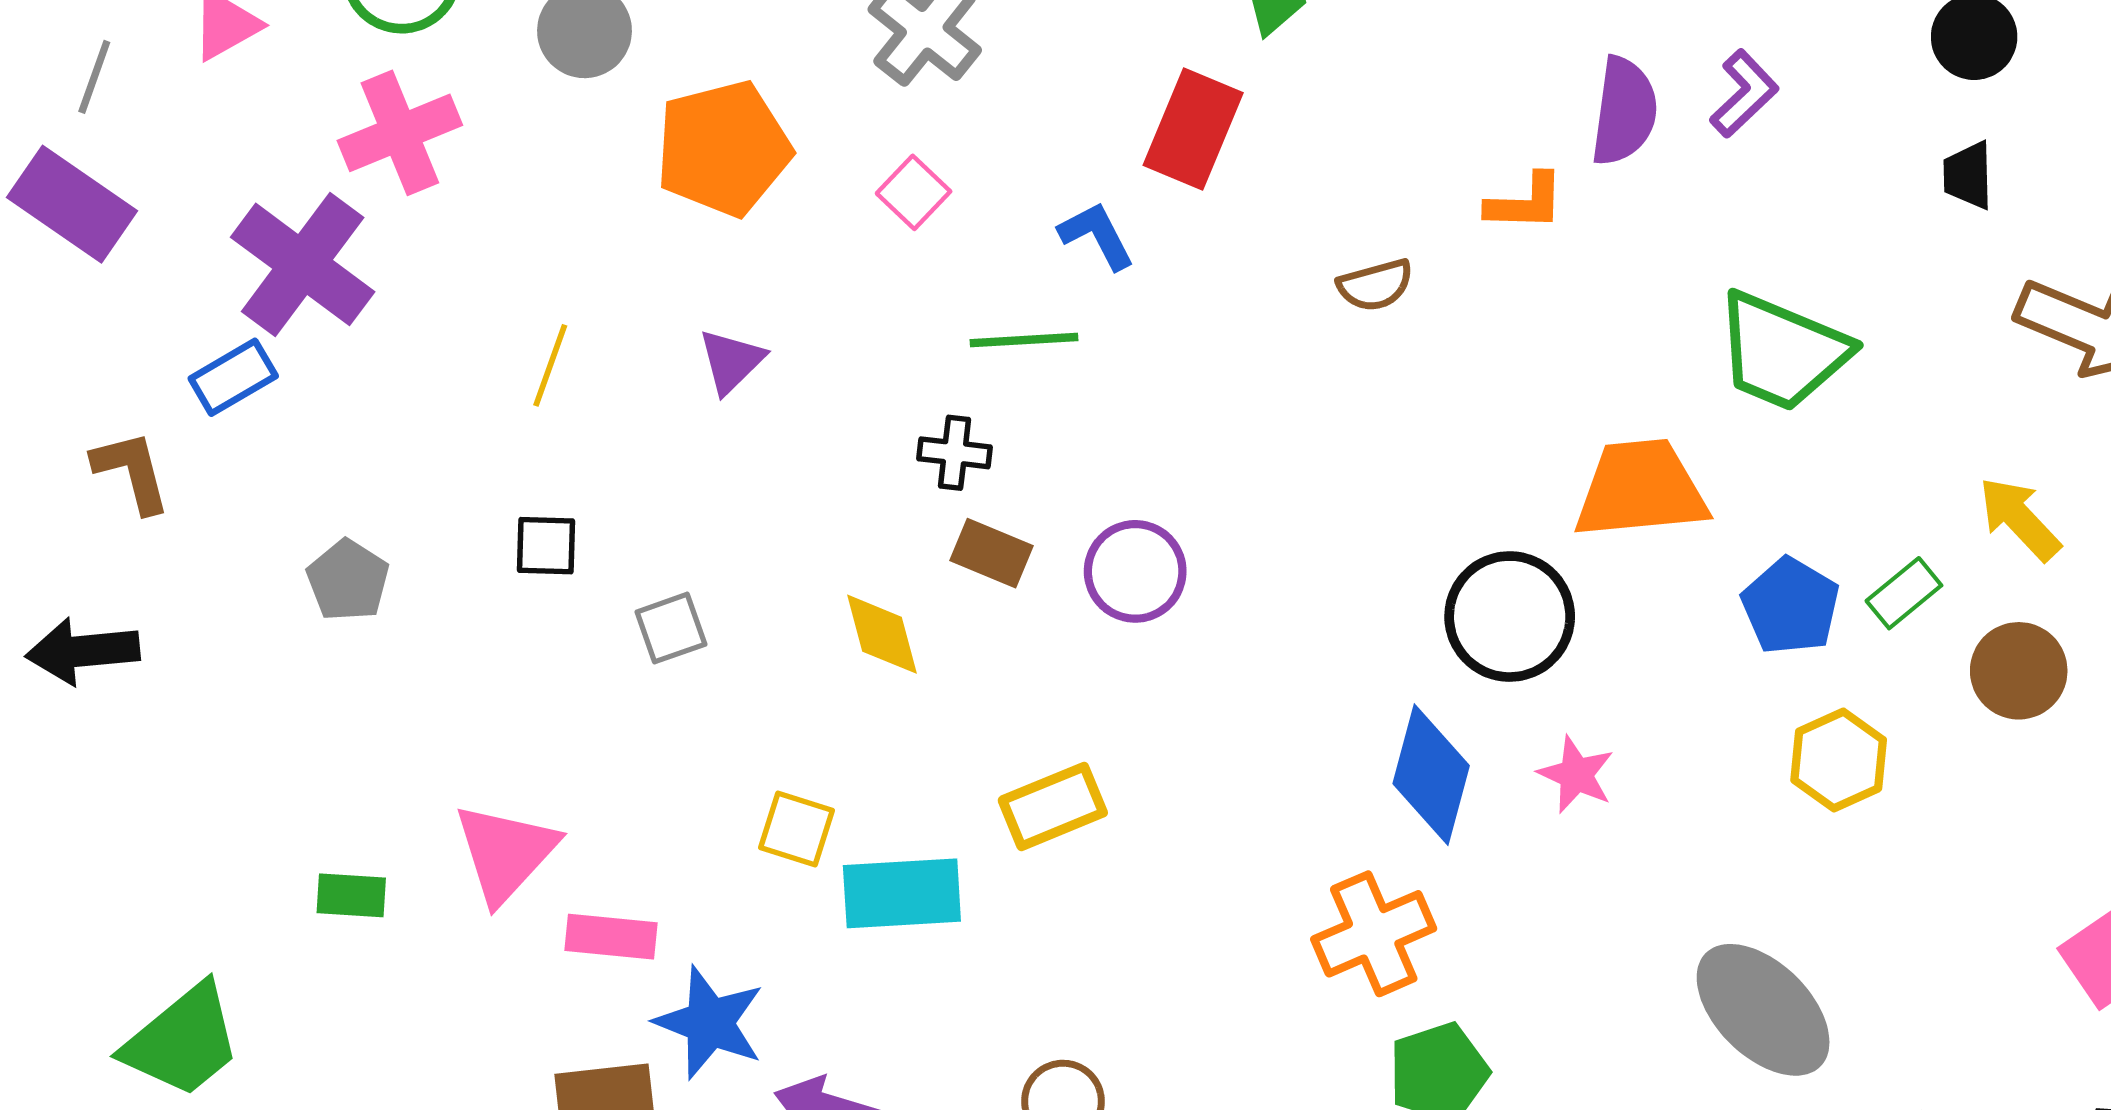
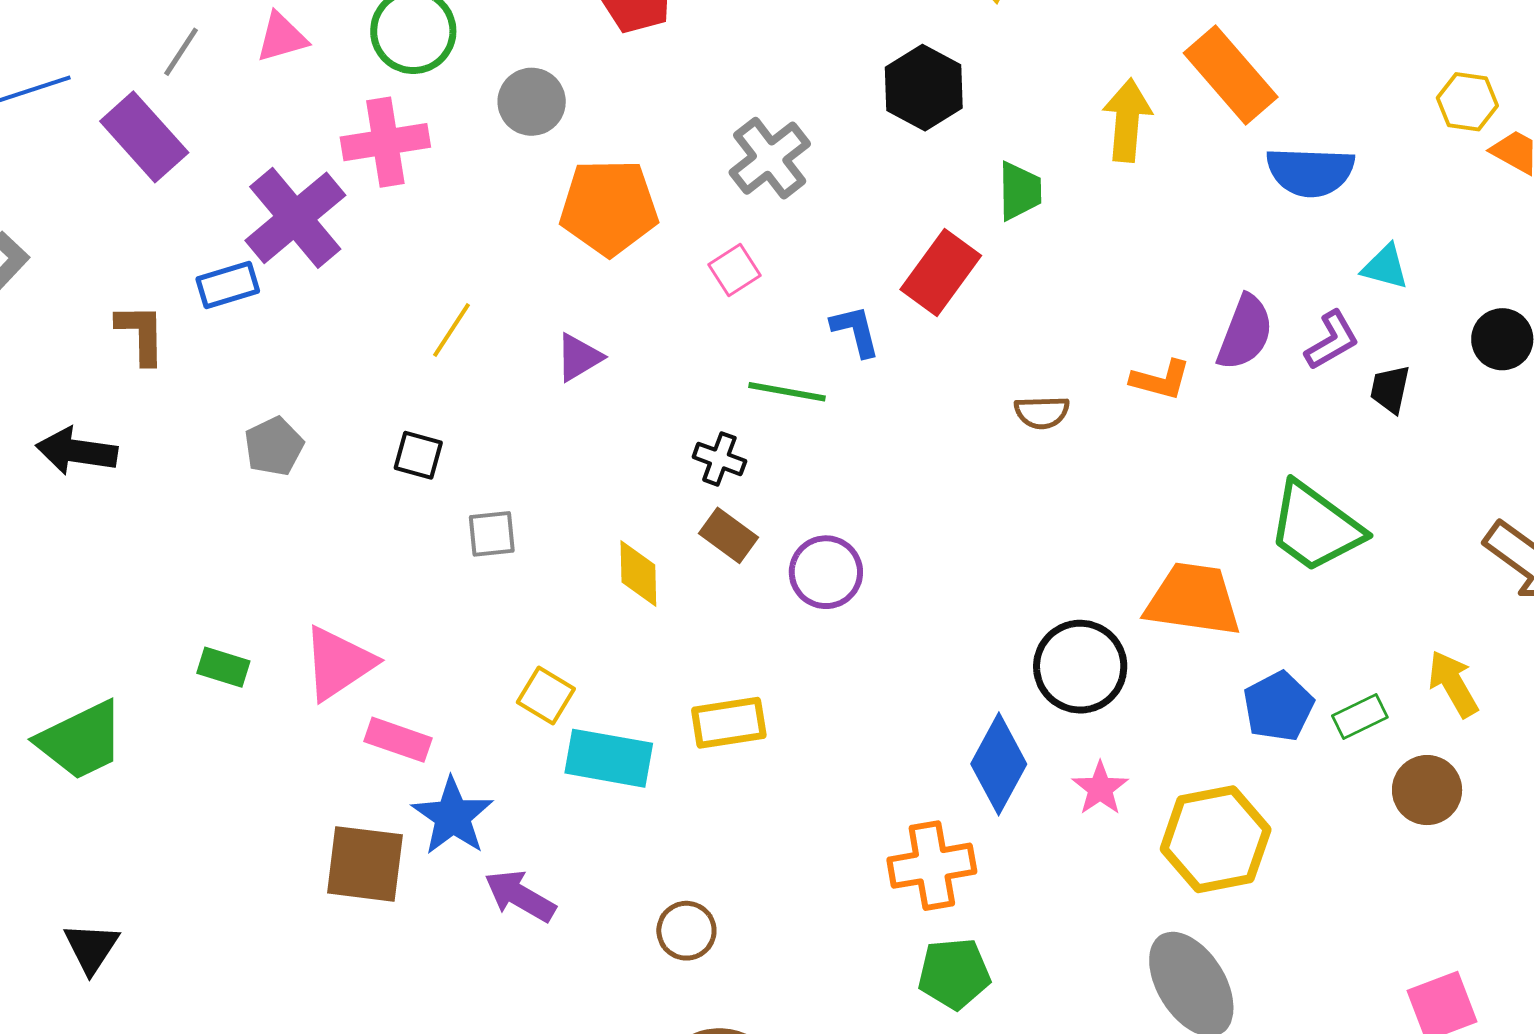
black trapezoid: (1968, 175) -> (1390, 389), moved
yellow hexagon: (1839, 760) -> (1216, 839), moved, size x1.5

